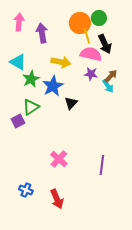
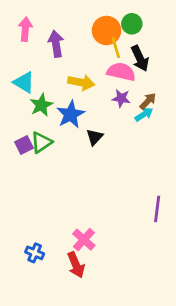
cyan arrow: (108, 86) -> (144, 114), turned -88
purple square: (18, 121) -> (24, 145), moved
pink cross: (59, 159) -> (84, 240), moved
purple line: (102, 165) -> (157, 209), moved

